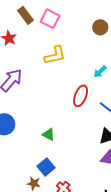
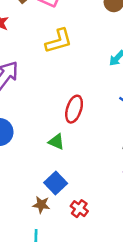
red ellipse: (81, 96) -> (74, 109), moved

